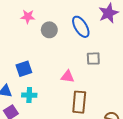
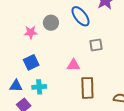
pink star: (28, 17) -> (31, 32), moved

